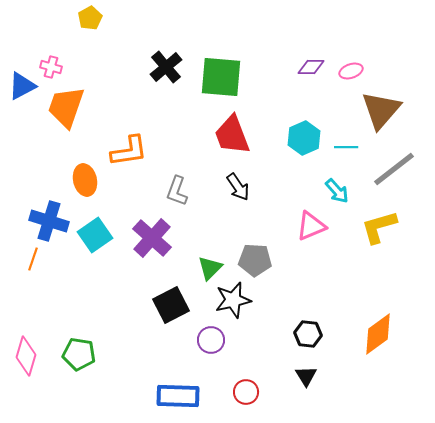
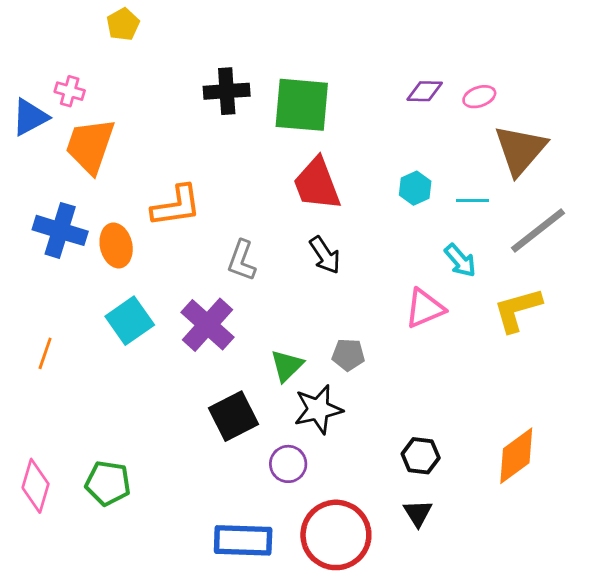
black cross: (166, 67) -> (227, 91), turned 36
cyan hexagon: (304, 138) -> (415, 188), size x0.7
blue cross: (49, 221) -> (60, 230), moved
gray pentagon: (255, 260) -> (348, 355), size x0.7
red circle: (246, 392) -> (336, 535), size x2.0

